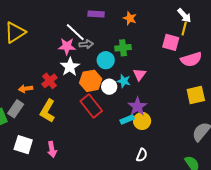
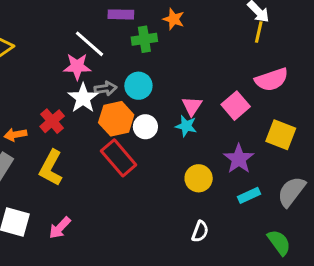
pink square: (171, 42) -> (236, 106), moved, turned 36
gray arrow: (86, 44) -> (106, 88), moved
green cross: (123, 48) -> (144, 39), moved
cyan star: (124, 81) -> (186, 126), moved
yellow square: (196, 95) -> (281, 135), turned 36
purple star: (137, 106) -> (239, 159), moved
cyan rectangle: (127, 120) -> (249, 195), moved
pink arrow: (52, 149) -> (60, 228), turned 56

